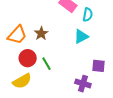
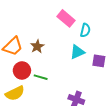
green line: (46, 64) -> (41, 77), turned -48
purple square: (98, 66) -> (99, 61), moved

